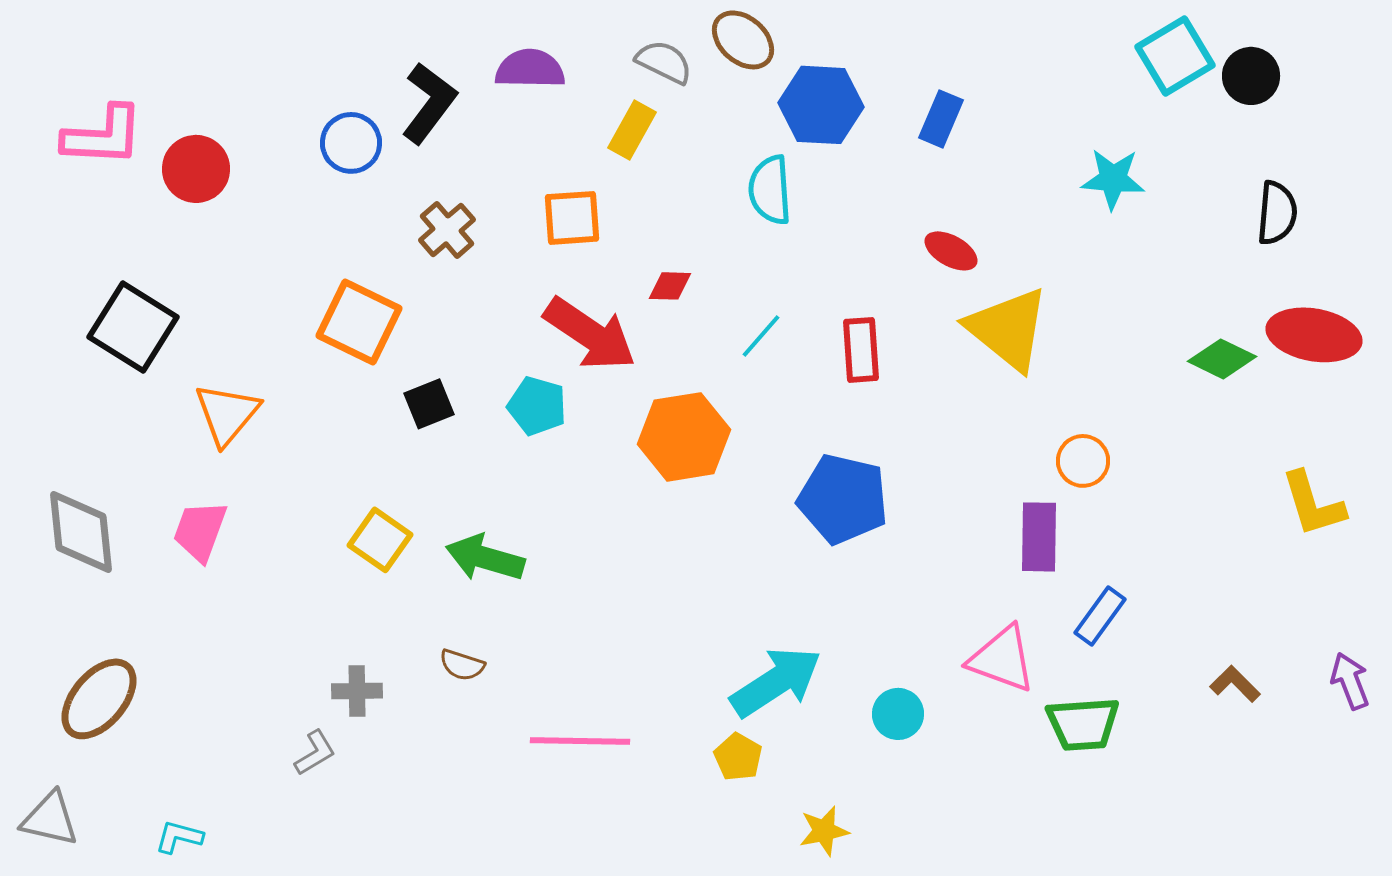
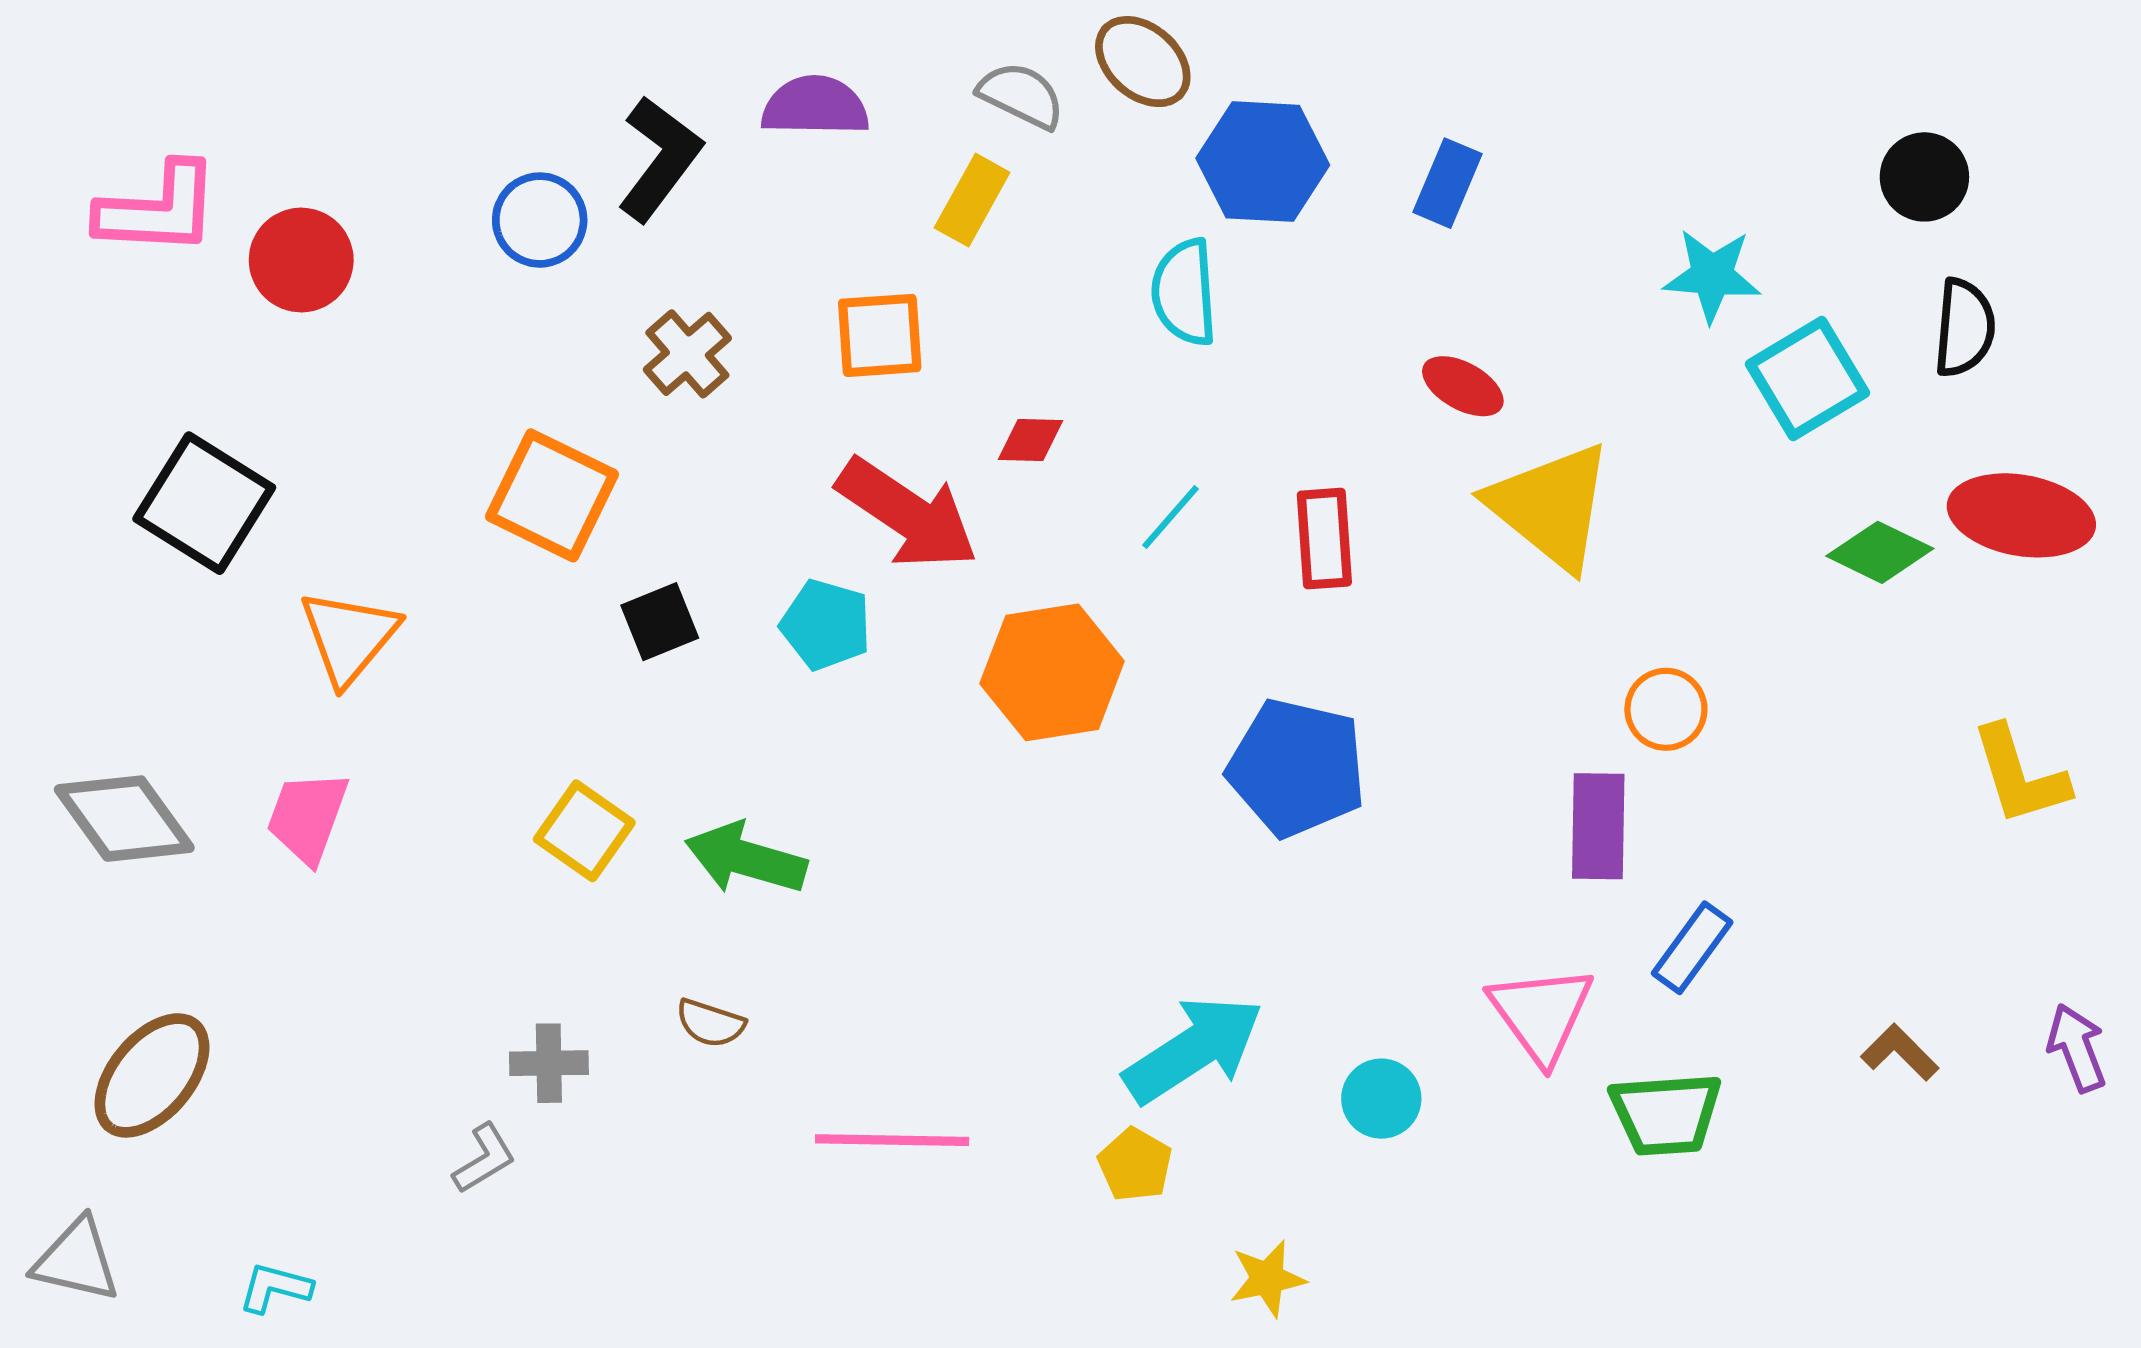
cyan square: (1175, 56) -> (1807, 378), moved
black circle: (1251, 76) -> (1924, 177), moved
gray diamond: (81, 532) -> (124, 819), turned -30
pink triangle: (1002, 659) -> (1541, 1014), turned 34

